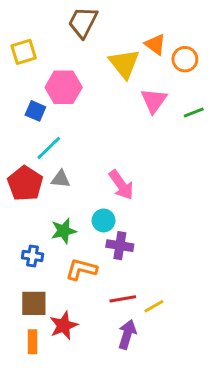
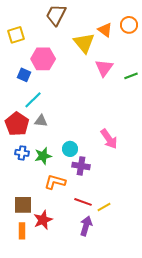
orange circle: (185, 59) -> (129, 25), moved
pink arrow: (121, 185) -> (109, 139), moved
blue cross: (32, 256) -> (22, 153), moved
red line: (123, 299) -> (83, 202), turned 30

